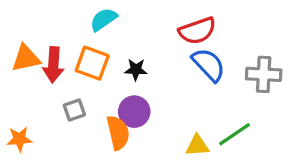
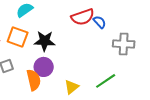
blue semicircle: (209, 65) -> (100, 22), moved, size x0.6
black star: (136, 70) -> (45, 41), size x1.5
yellow triangle: (197, 146) -> (72, 87), moved, turned -35

